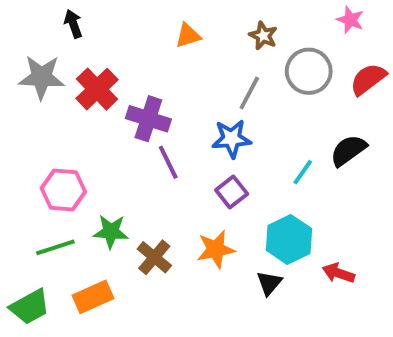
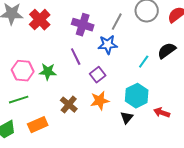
purple cross: (148, 119) -> (83, 25), moved
purple square: (232, 192) -> (98, 75), moved
green star: (111, 232) -> (48, 72), moved

